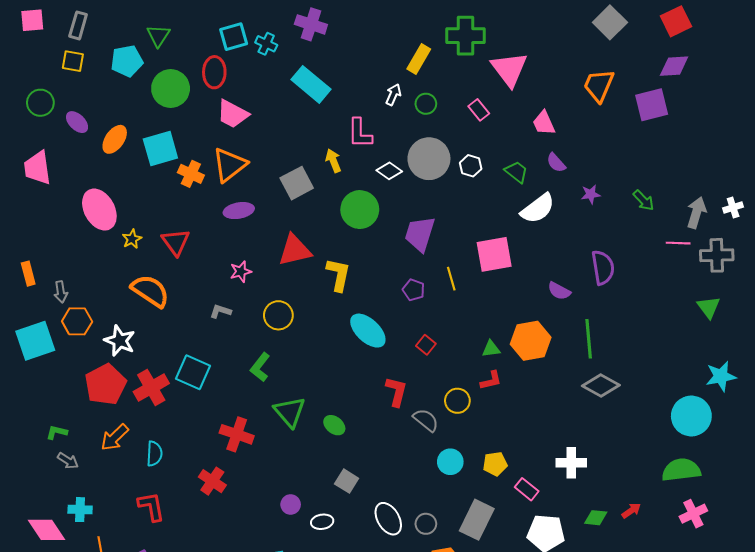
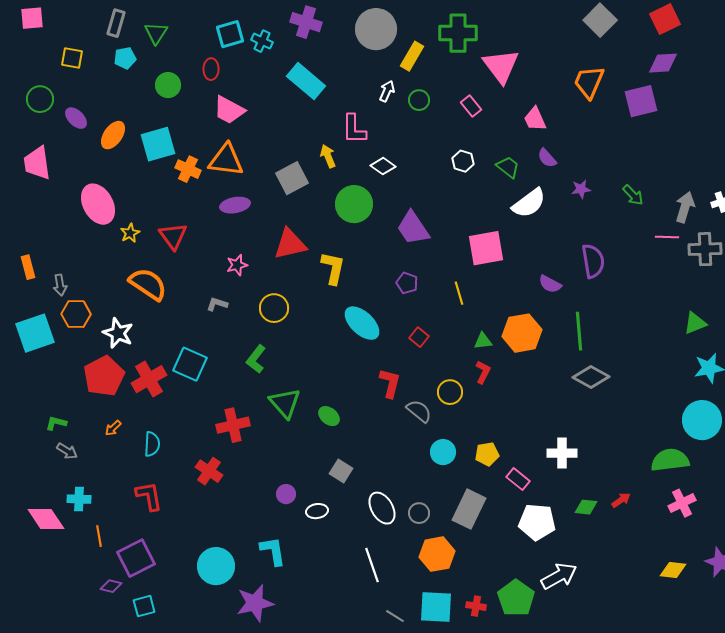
gray rectangle: (78, 25) -> (116, 23), moved
cyan pentagon: (127, 61) -> (125, 58), size x0.7
red ellipse: (214, 72) -> (211, 69), size x0.7
green circle: (171, 88) -> (168, 85), size x0.7
gray circle: (429, 159) -> (376, 29), moved
orange triangle: (230, 165) -> (226, 160), turned 45
purple trapezoid: (420, 234) -> (413, 228), turned -51
yellow line: (451, 279) -> (459, 293), moved
green triangle: (709, 307) -> (695, 323), moved, turned 45
red L-shape: (491, 380) -> (483, 372), turned -50
cyan circle: (691, 416) -> (702, 420), moved
red cross: (237, 434) -> (233, 425), turned -32
orange arrow: (115, 437) -> (113, 428), size x0.6

